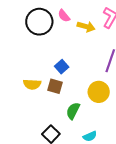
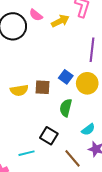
yellow arrow: (86, 27) -> (60, 21), turned -30
blue square: (62, 67) -> (66, 77), moved

